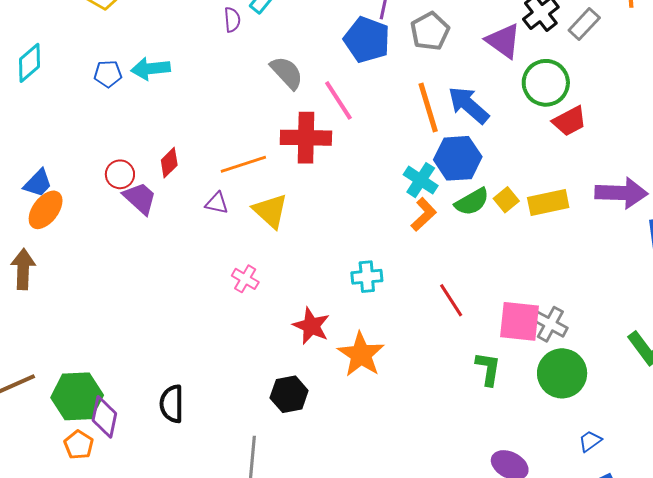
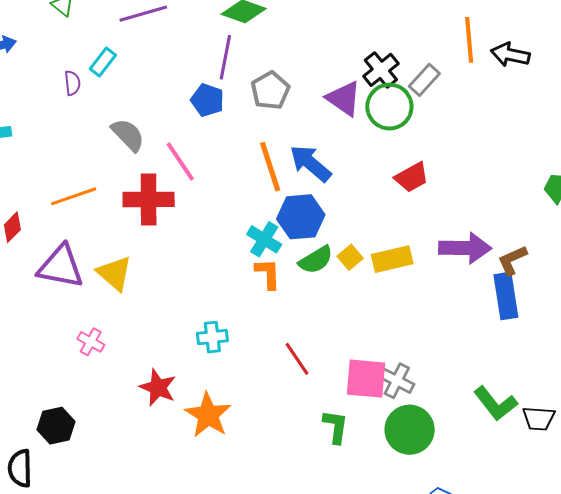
blue pentagon: (367, 40) -> (207, 100), size x0.7
green circle: (546, 83) -> (389, 107), moved
orange line: (243, 164) -> (74, 196), moved
purple triangle: (217, 203) -> (61, 267), size x2.0
orange L-shape: (424, 214) -> (268, 274), turned -48
black hexagon: (289, 394) -> (56, 426), moved

